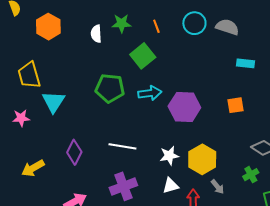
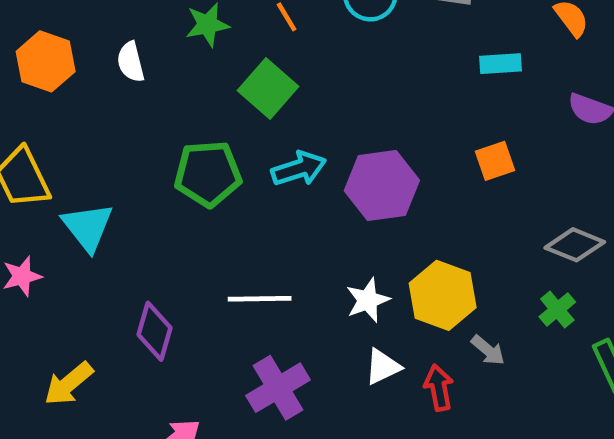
white semicircle: (96, 34) -> (131, 62), moved

